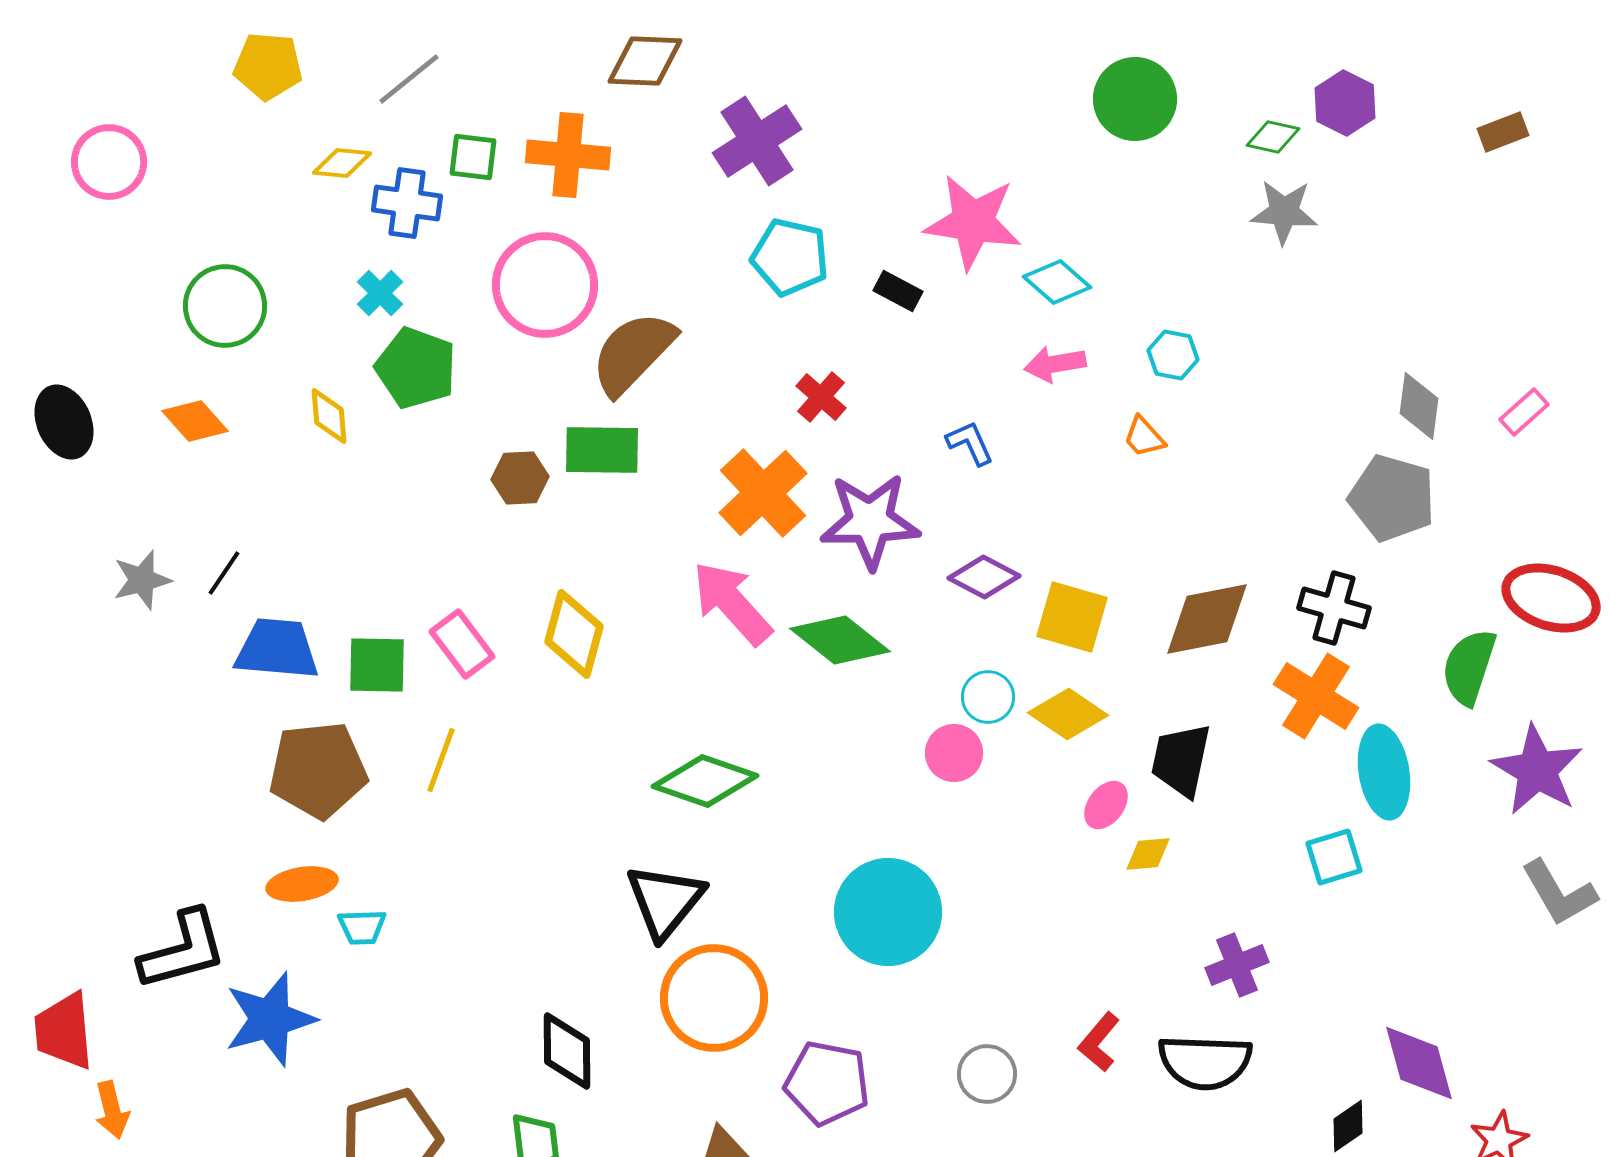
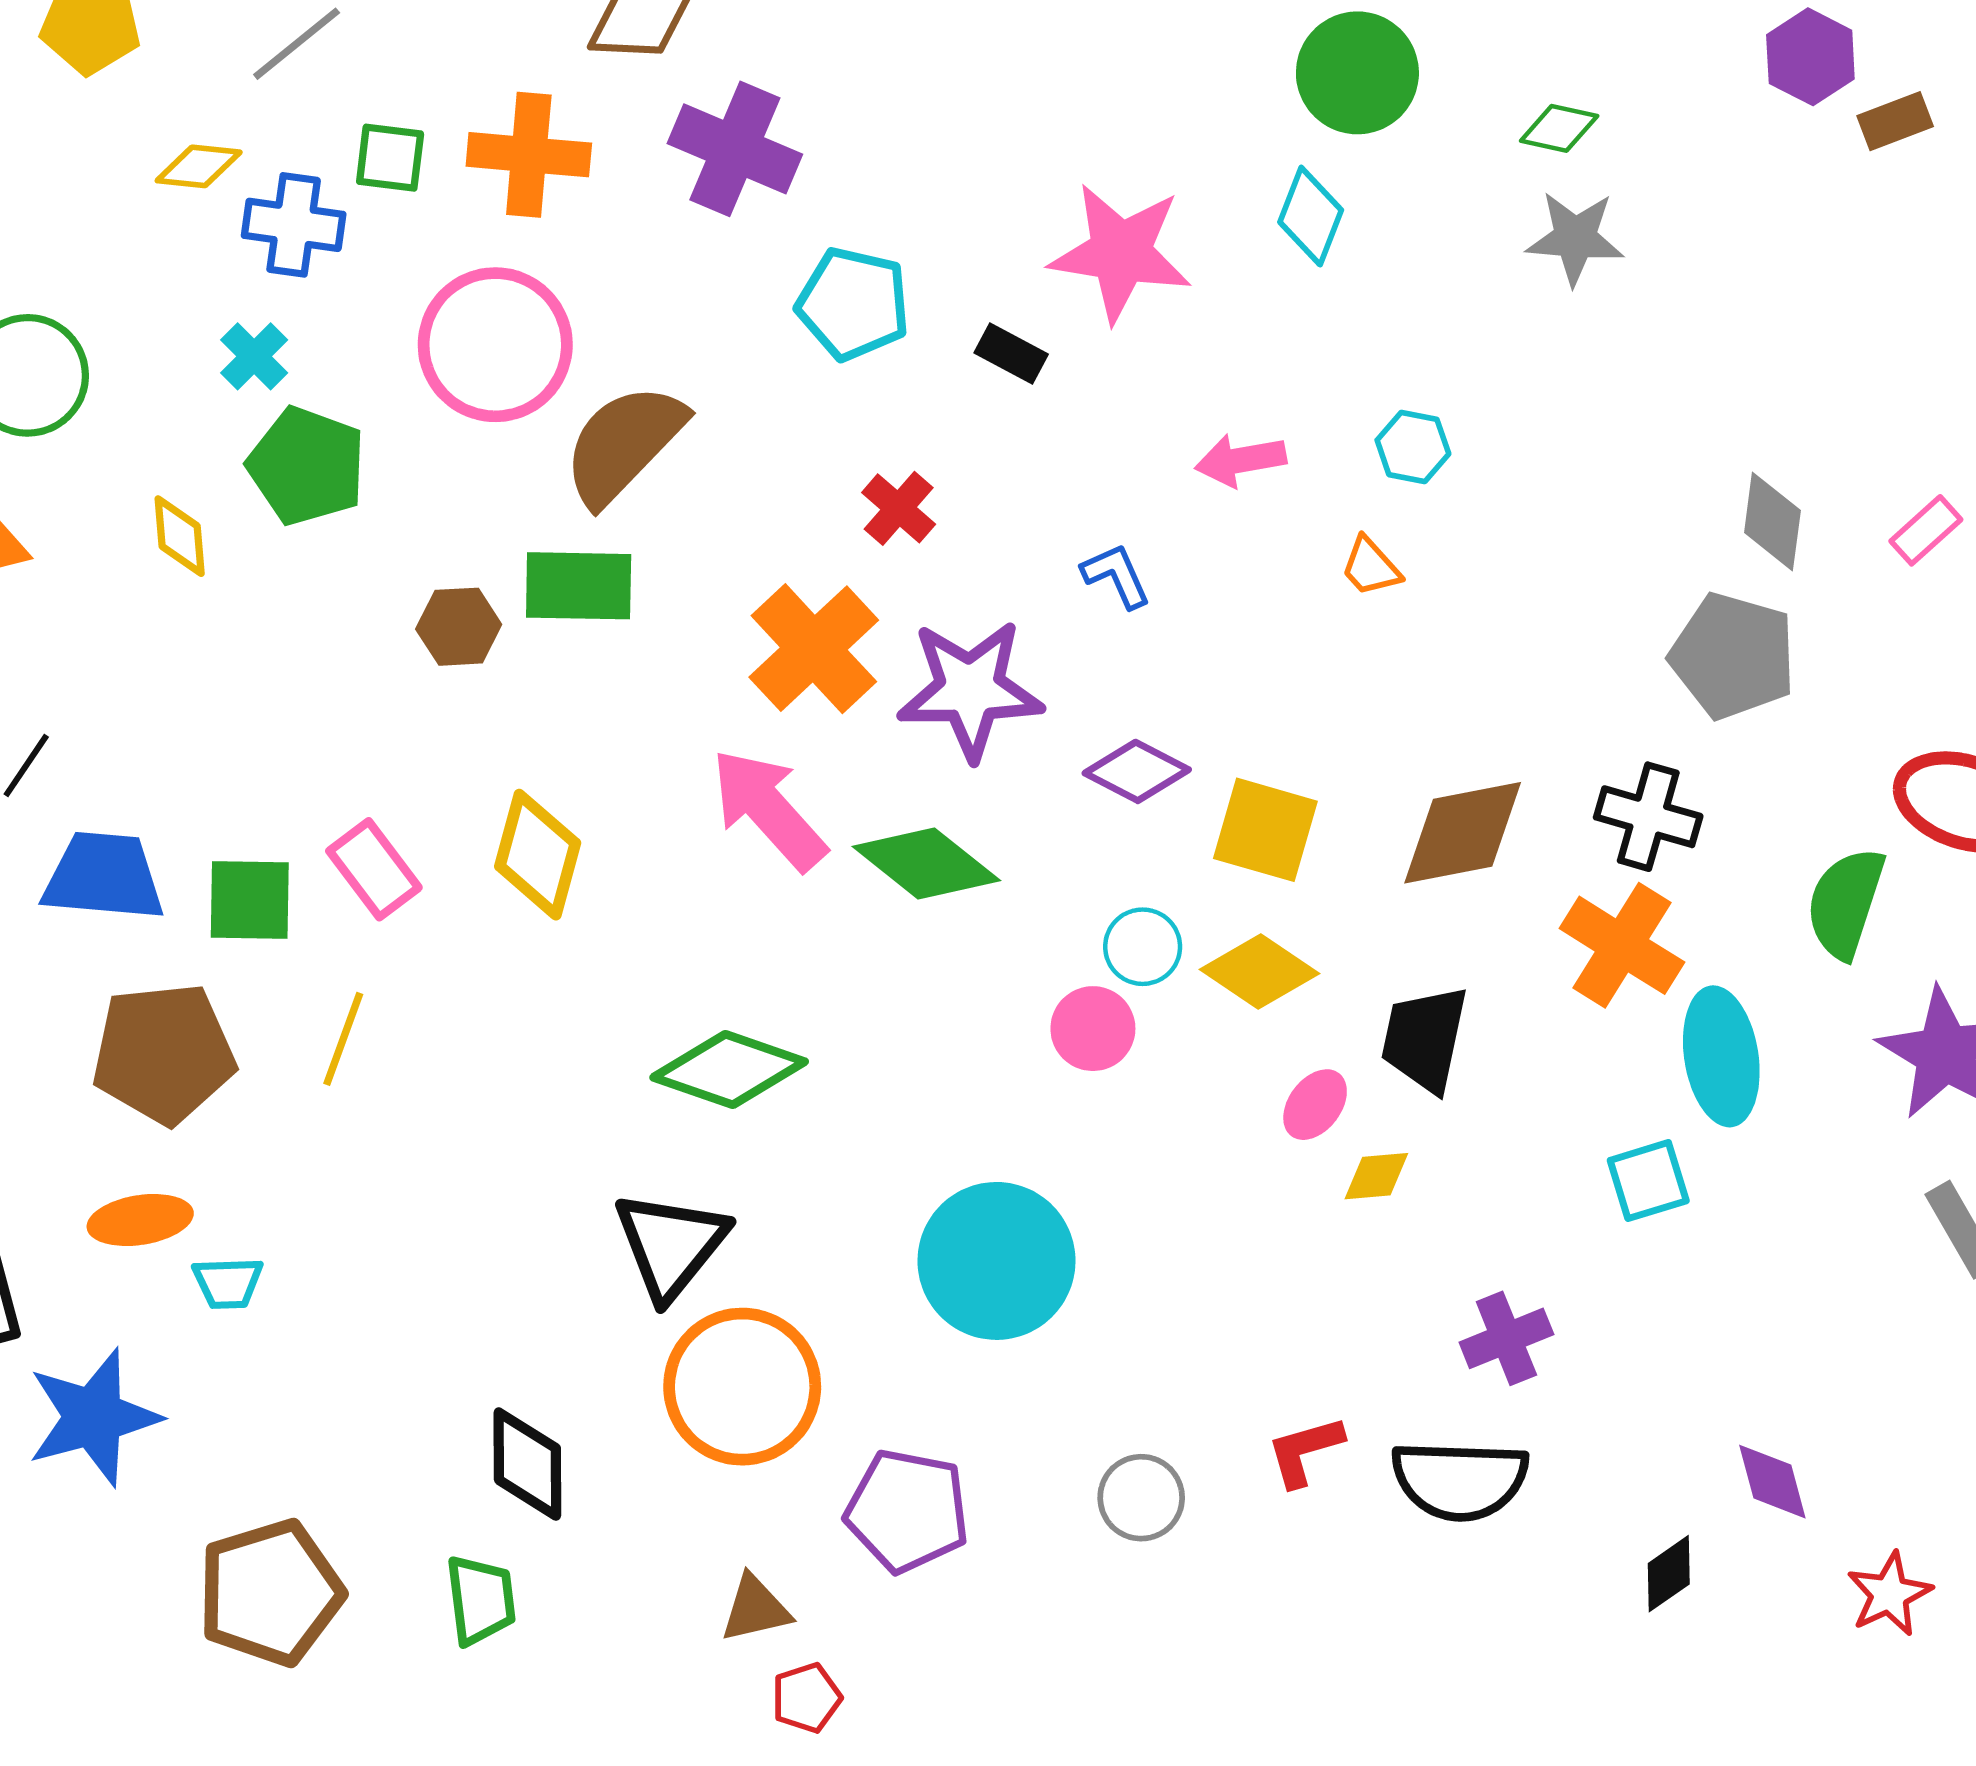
purple hexagon: (1345, 103) -> (1810, 57), moved
purple cross: (757, 141) -> (735, 149), moved, turned -34
cyan diamond: (1057, 282) -> (1311, 216), moved, turned 70
red L-shape: (1099, 1042) -> (1305, 1451), turned 34
purple diamond: (1419, 1063) -> (1772, 1482), size x0.7

